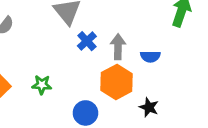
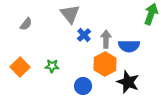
blue semicircle: (150, 57) -> (129, 46), size x1.5
black star: (149, 107) -> (128, 82), size x1.6

